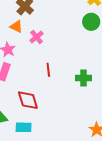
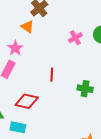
pink cross: (37, 37) -> (75, 38), moved
red diamond: (28, 100) -> (27, 101), turned -70

